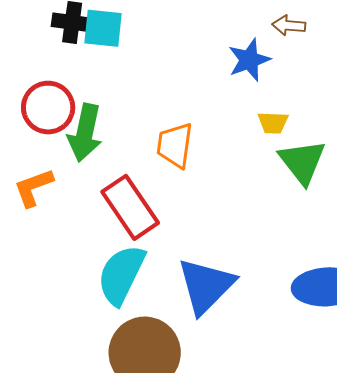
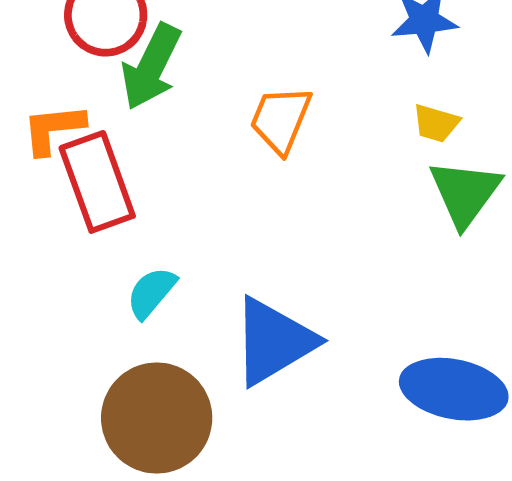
red rectangle: (130, 207) -> (97, 182), moved
cyan semicircle: (121, 275) -> (151, 293), size x0.6

